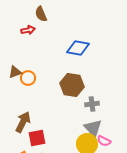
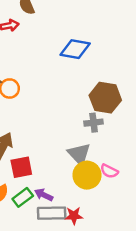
brown hexagon: (72, 85) -> (105, 98), moved
gray triangle: (93, 128) -> (79, 154), moved

